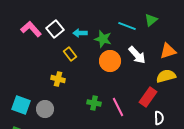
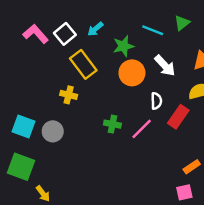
cyan arrow: (80, 33) -> (95, 29), moved, turned -40
green star: (103, 39) -> (123, 46), turned -30
yellow rectangle: (70, 54) -> (83, 64), size x1.6
pink line: (118, 107) -> (142, 129), turned 72
white semicircle: (159, 118) -> (156, 101), moved

